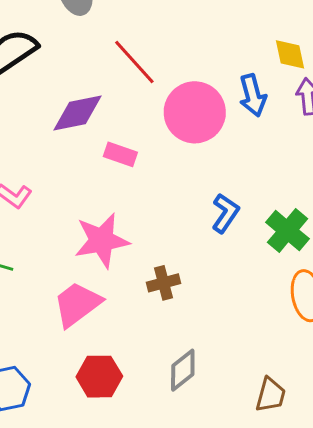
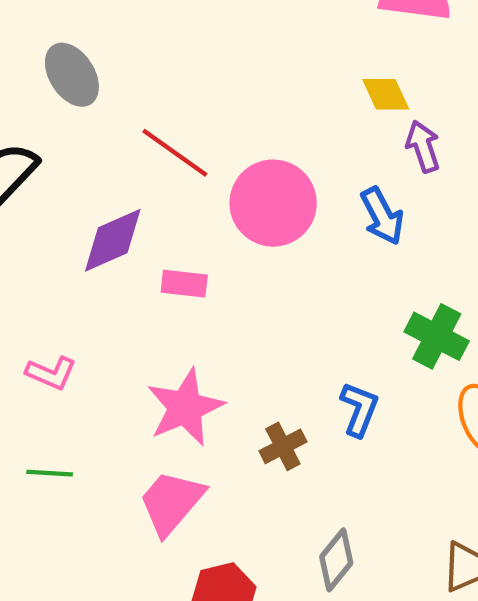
blue arrow: (253, 95) -> (382, 216), moved
blue L-shape: (225, 213) -> (359, 409), moved

